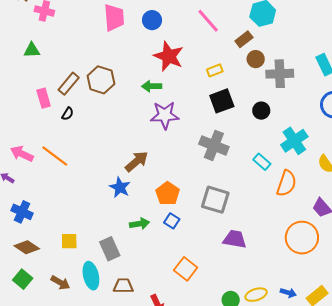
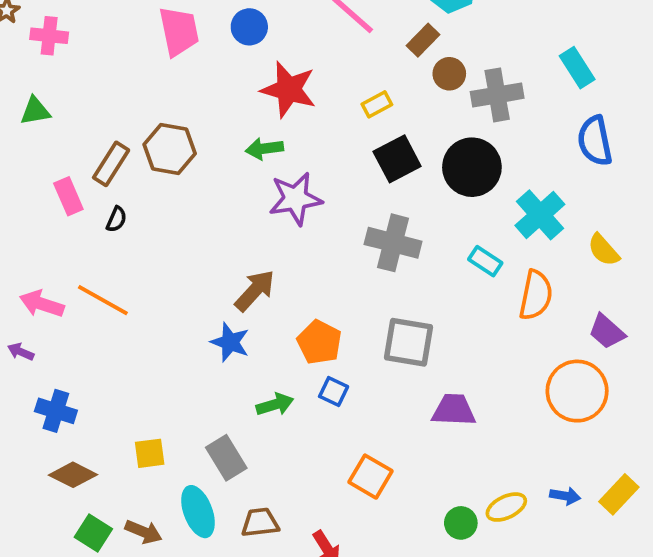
black circle: (261, 111) -> (472, 167), size x1.8
green square: (23, 279) -> (93, 533), moved

